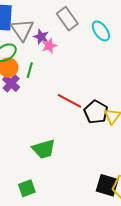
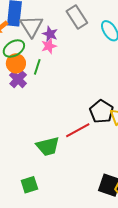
pink star: (49, 46) -> (49, 46), moved
red line: (69, 101) -> (78, 130), moved, turned -60

